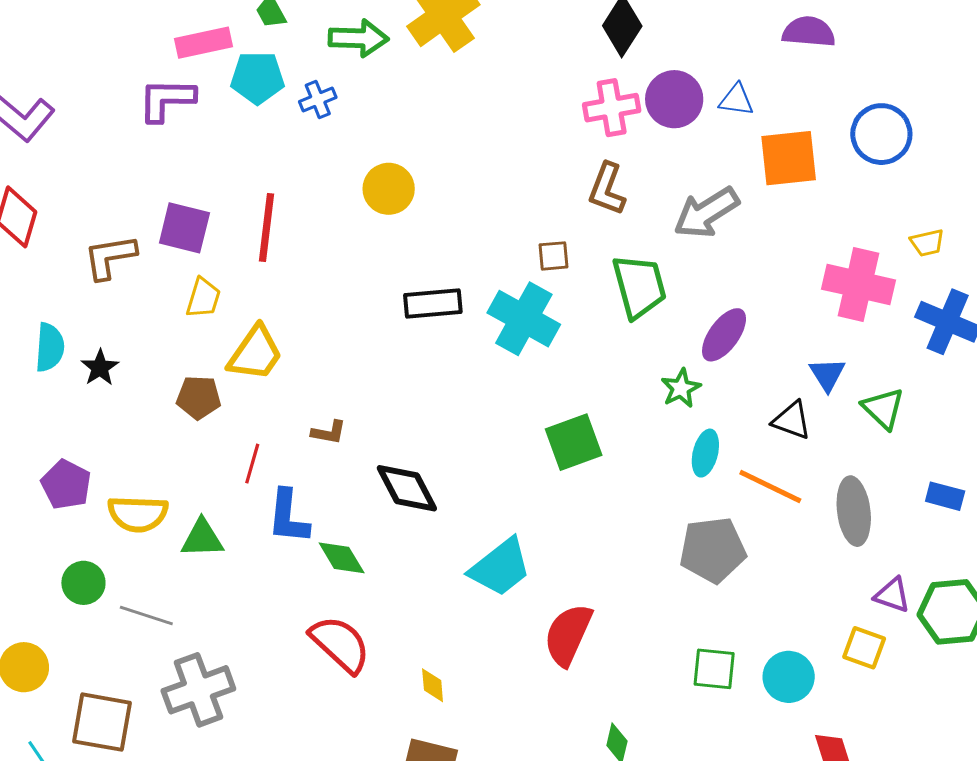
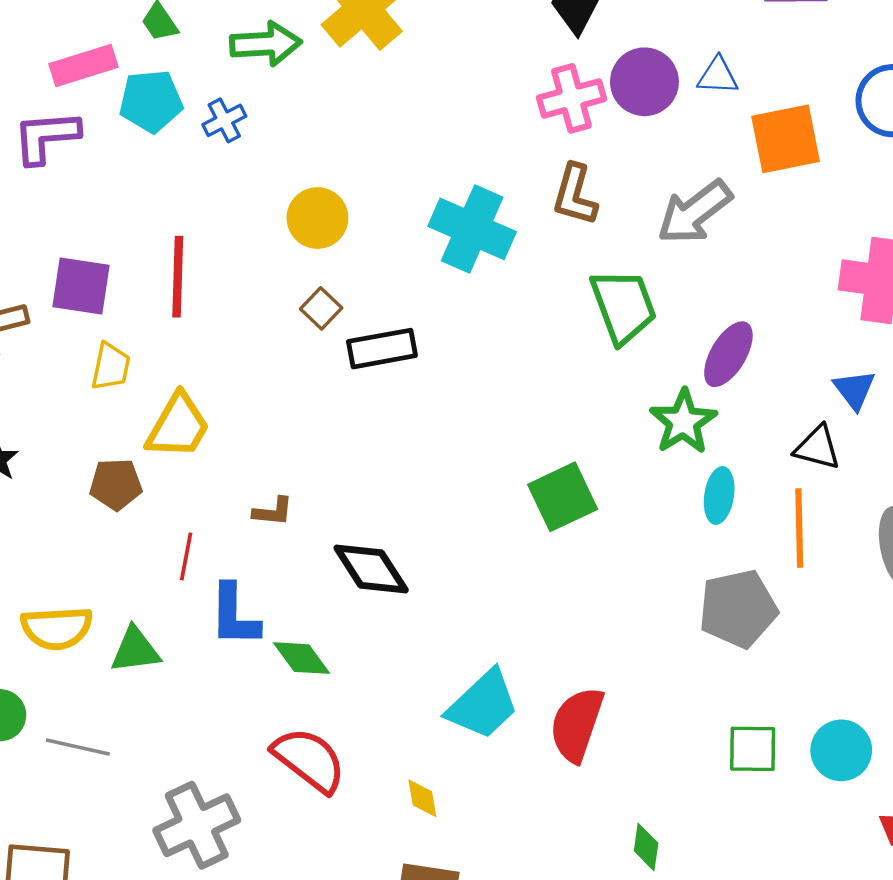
brown square: (554, 256) -> (321, 308), moved, turned -36
cyan cross: (524, 319) -> (472, 229), moved
green star: (681, 388) -> (683, 422), size x1.4
orange line: (770, 487) -> (799, 528), turned 68
cyan trapezoid: (500, 567) -> (483, 705), moved
gray cross: (198, 690) -> (197, 825), moved

